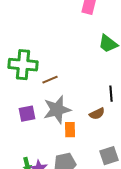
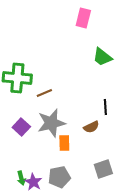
purple square: (27, 114) -> (21, 127), turned -36

